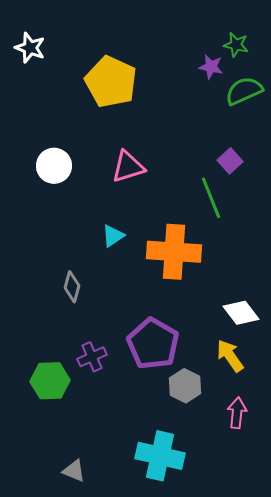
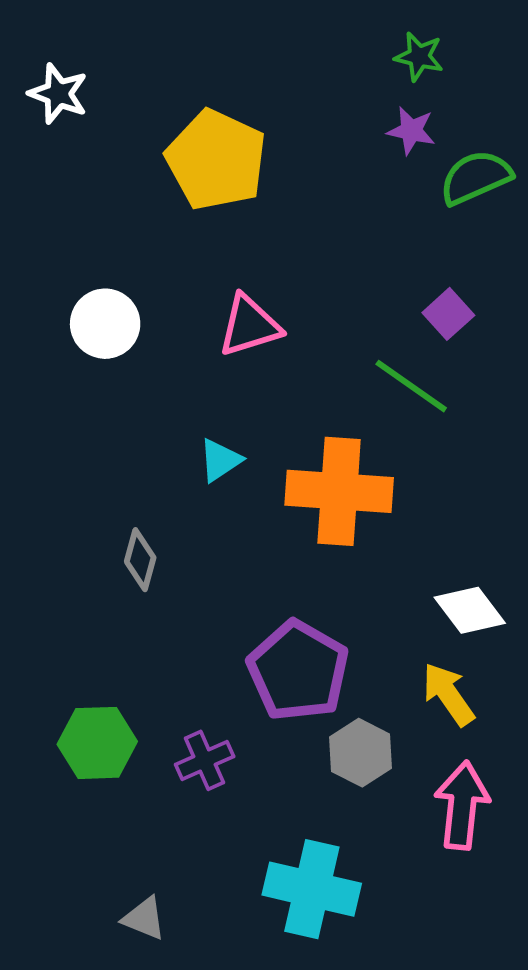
green star: (236, 45) -> (419, 57), moved
green line: (211, 198) -> (411, 386), turned -33
purple cross: (92, 357) -> (205, 760), moved
pink arrow: (237, 413) -> (462, 805), size x1.4

